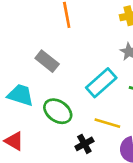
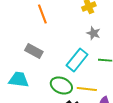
green ellipse: (58, 111) -> (61, 86), moved

